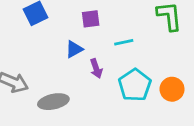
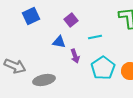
purple square: (91, 19) -> (71, 20), turned -32
blue triangle: (74, 49) -> (59, 42), turned 40

